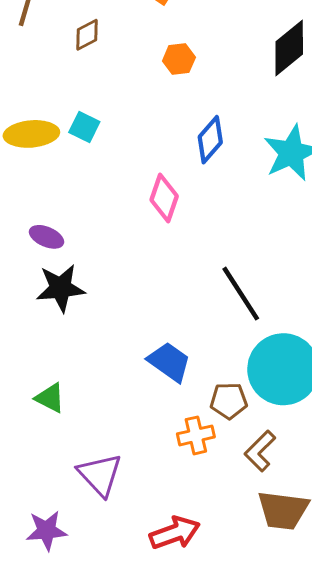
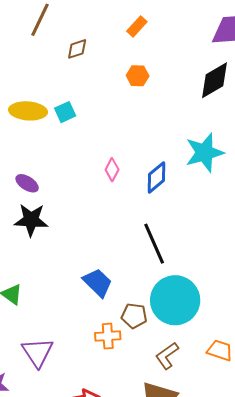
cyan square: (84, 127) -> (65, 112), turned 30
blue diamond: (210, 140) -> (156, 177), moved
pink diamond: (164, 198) -> (112, 170), size x0.7
brown L-shape: (260, 451) -> (167, 356), moved

